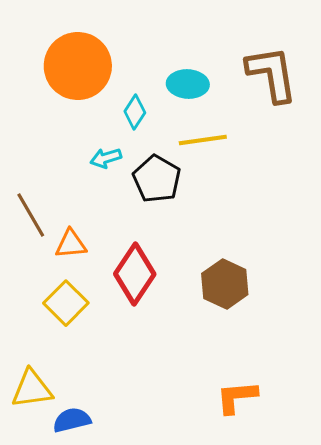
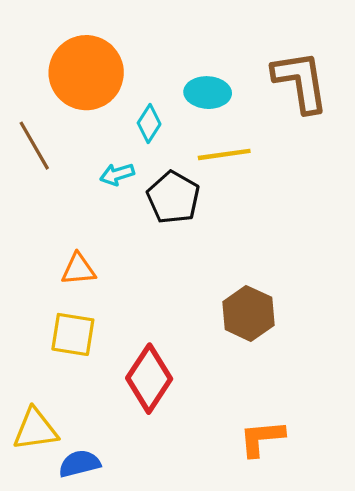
brown line: (31, 215) -> (34, 146), moved
red diamond: (135, 274) -> (149, 379), moved
yellow square: (66, 303) -> (73, 334), turned -36

